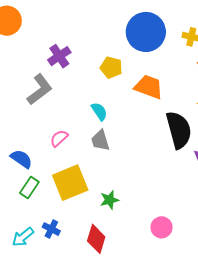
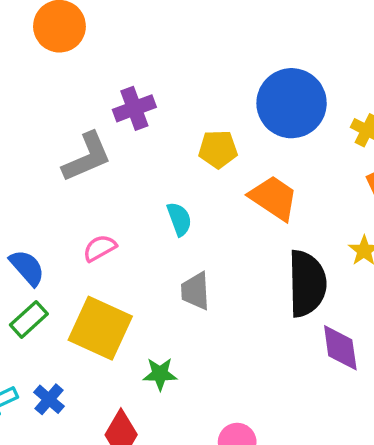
yellow pentagon: (111, 67) -> (218, 149), turned -30
gray trapezoid: (100, 140) -> (195, 291), moved
yellow square: (70, 183) -> (100, 328), turned 33

